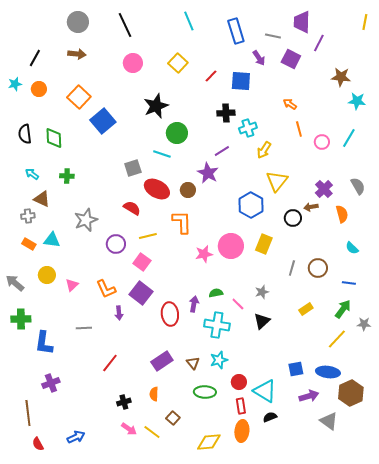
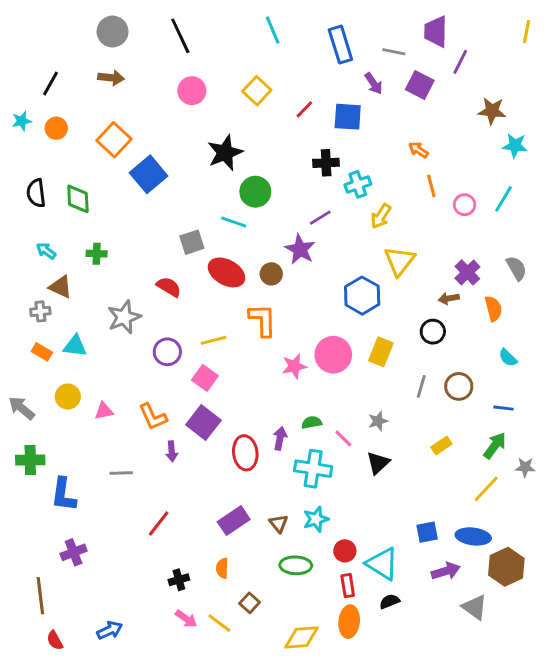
red semicircle: (132, 208) -> (169, 287), moved
black circle: (293, 218) -> (433, 332), moved
pink triangle: (72, 285) -> (104, 411), turned 32

